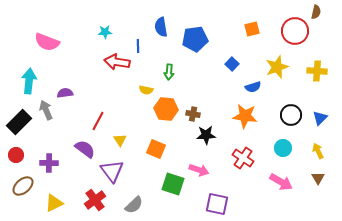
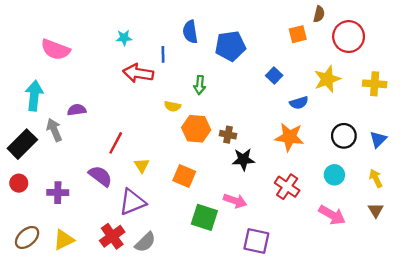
brown semicircle: (316, 12) -> (319, 14), moved
purple triangle: (112, 171) -> (132, 202), turned 45
brown ellipse: (23, 186) -> (27, 237), moved
gray semicircle: (134, 205) -> (145, 242), moved

